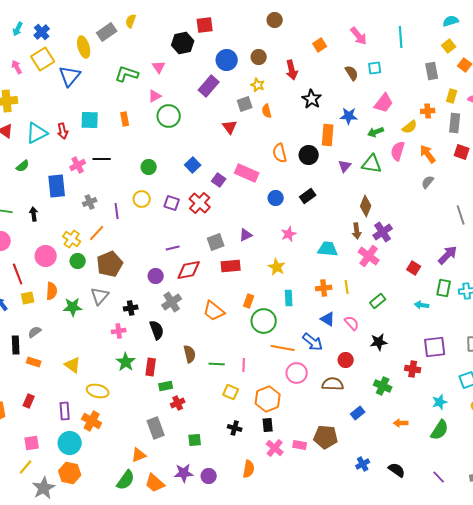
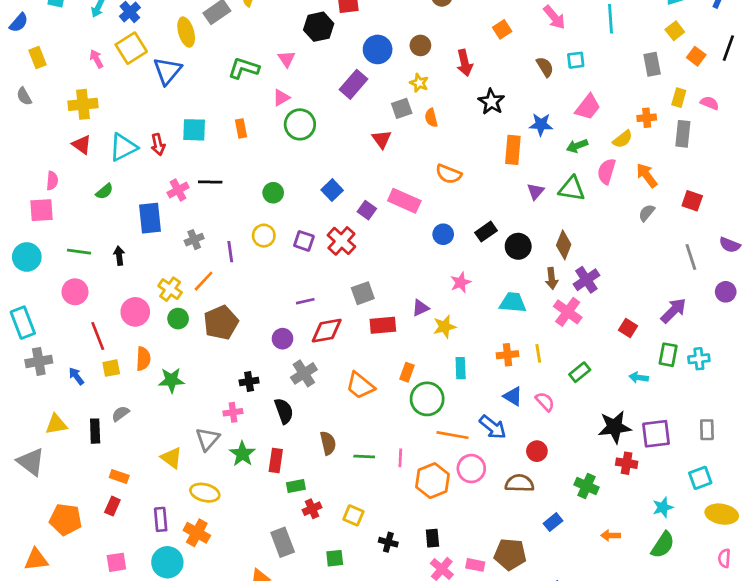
red square: (462, 152) -> (692, 201), moved
orange semicircle: (280, 153) -> (449, 174), turned -54
black circle: (309, 155) -> (518, 246), moved
purple triangle: (246, 235) -> (420, 308), moved
yellow star: (277, 267) -> (445, 327), turned 30
gray triangle: (100, 296) -> (208, 439), moved
black star: (379, 342) -> (615, 427), moved, size x1.4
orange rectangle: (34, 362) -> (119, 477), moved
yellow square: (231, 392) -> (353, 515), moved
orange hexagon: (268, 399) -> (432, 481), moved

